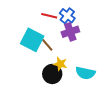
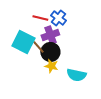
purple cross: (70, 32) -> (50, 35), moved
black circle: (52, 74) -> (50, 52), moved

